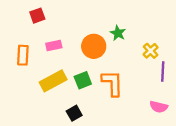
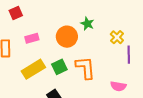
pink semicircle: (159, 107) -> (118, 86), moved

